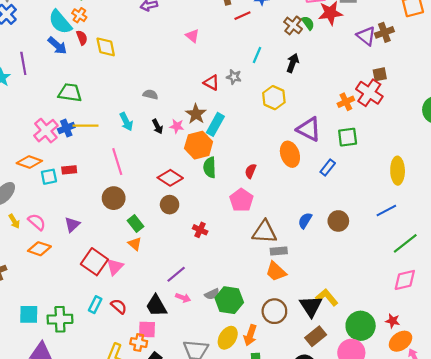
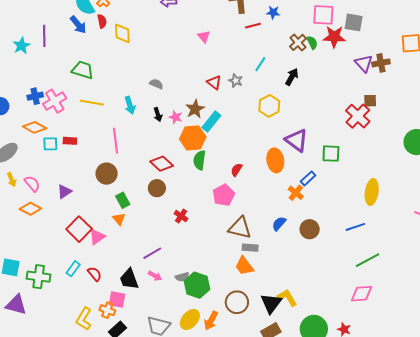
orange cross: (346, 102) -> (296, 193), moved, turned -35
blue cross: (66, 128) -> (35, 96), moved

